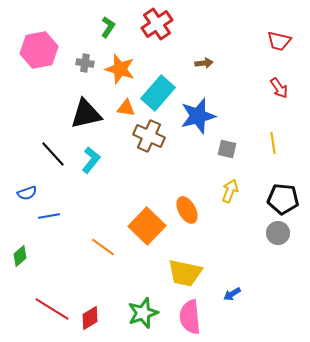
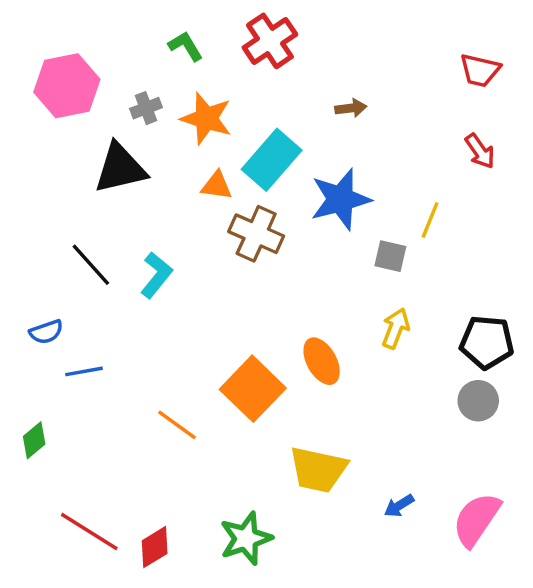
green L-shape: (108, 27) -> (186, 46), turned -65
gray cross: (85, 63) -> (146, 108), turned -30
black triangle: (86, 114) -> (120, 168), moved
yellow line: (273, 143) -> (430, 220), moved, turned 30
pink semicircle: (190, 317) -> (476, 519), moved, turned 40

